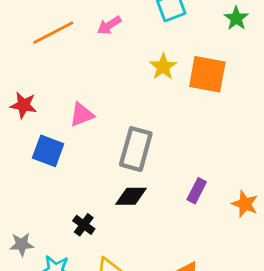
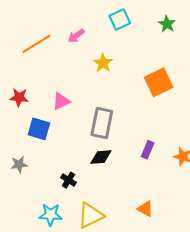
yellow star: (163, 67) -> (103, 63), moved
orange square: (207, 74) -> (159, 82), moved, turned -32
gray star: (22, 244) -> (19, 165), moved

